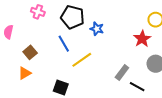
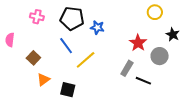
red star: (142, 39) -> (138, 43), moved
orange triangle: (25, 73) -> (43, 80), moved

